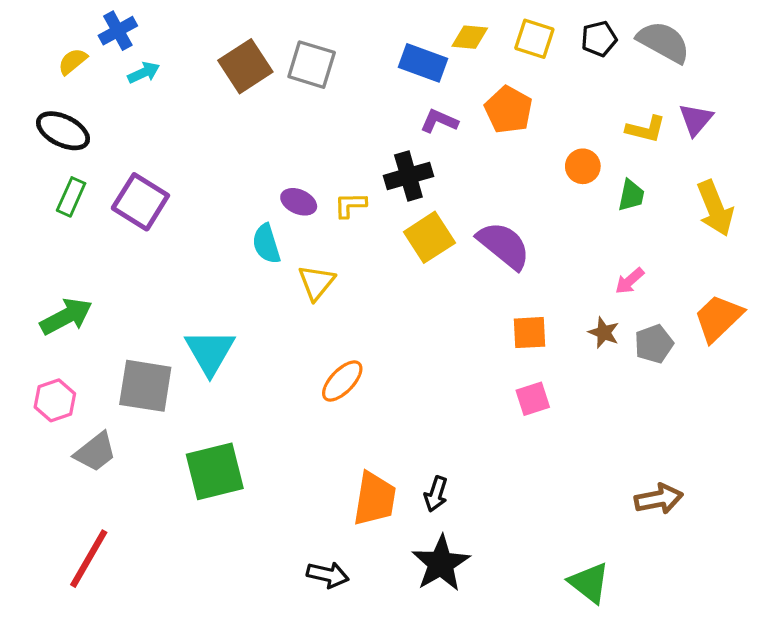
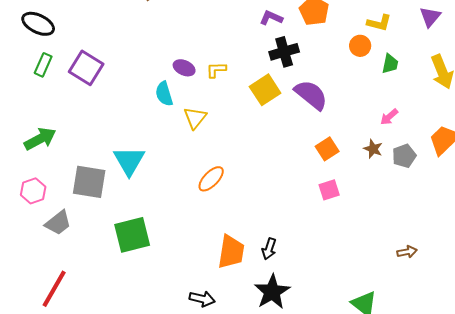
yellow L-shape: (646, 129) -> (379, 23), moved
black cross: (408, 176) -> (284, 52), moved
orange square: (530, 333) -> (327, 149), turned -30
brown arrow: (659, 499) -> (407, 252), size x0.7

